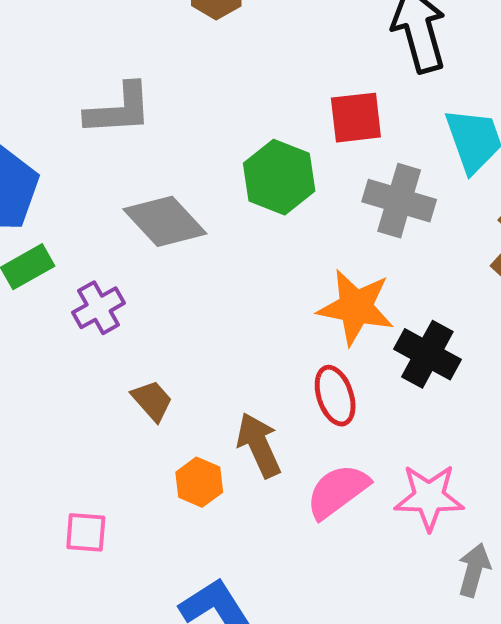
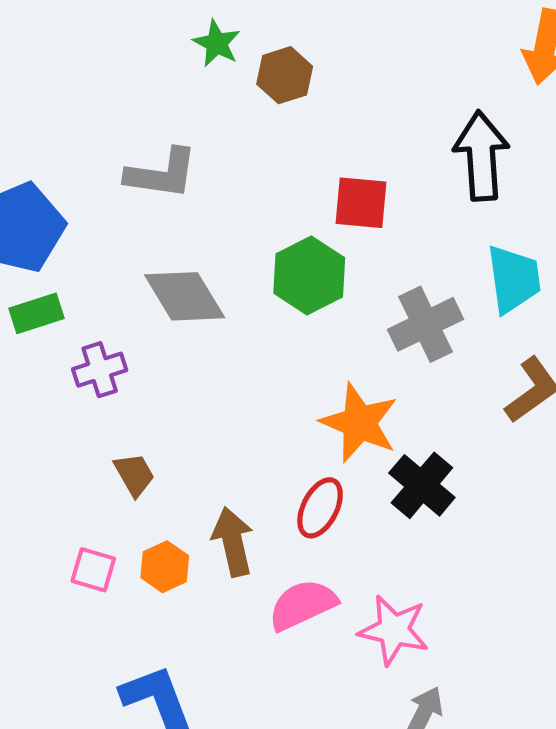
red square: (356, 118) -> (361, 203), moved
gray cross: (399, 201) -> (426, 324), turned 36
red ellipse: (335, 396) -> (320, 508), turned 34
pink square: (86, 532) -> (93, 570), moved

